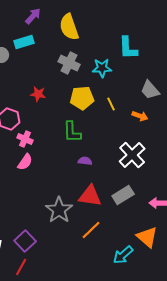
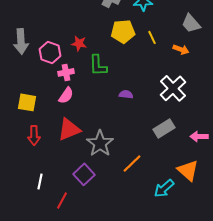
red star: (38, 94) -> (79, 43), moved
green L-shape: (72, 132) -> (98, 65), moved
pink cross: (25, 139) -> (66, 72), turned -35
red triangle: (90, 196) -> (69, 129), moved, turned -30
purple square: (25, 241) -> (84, 174), moved

